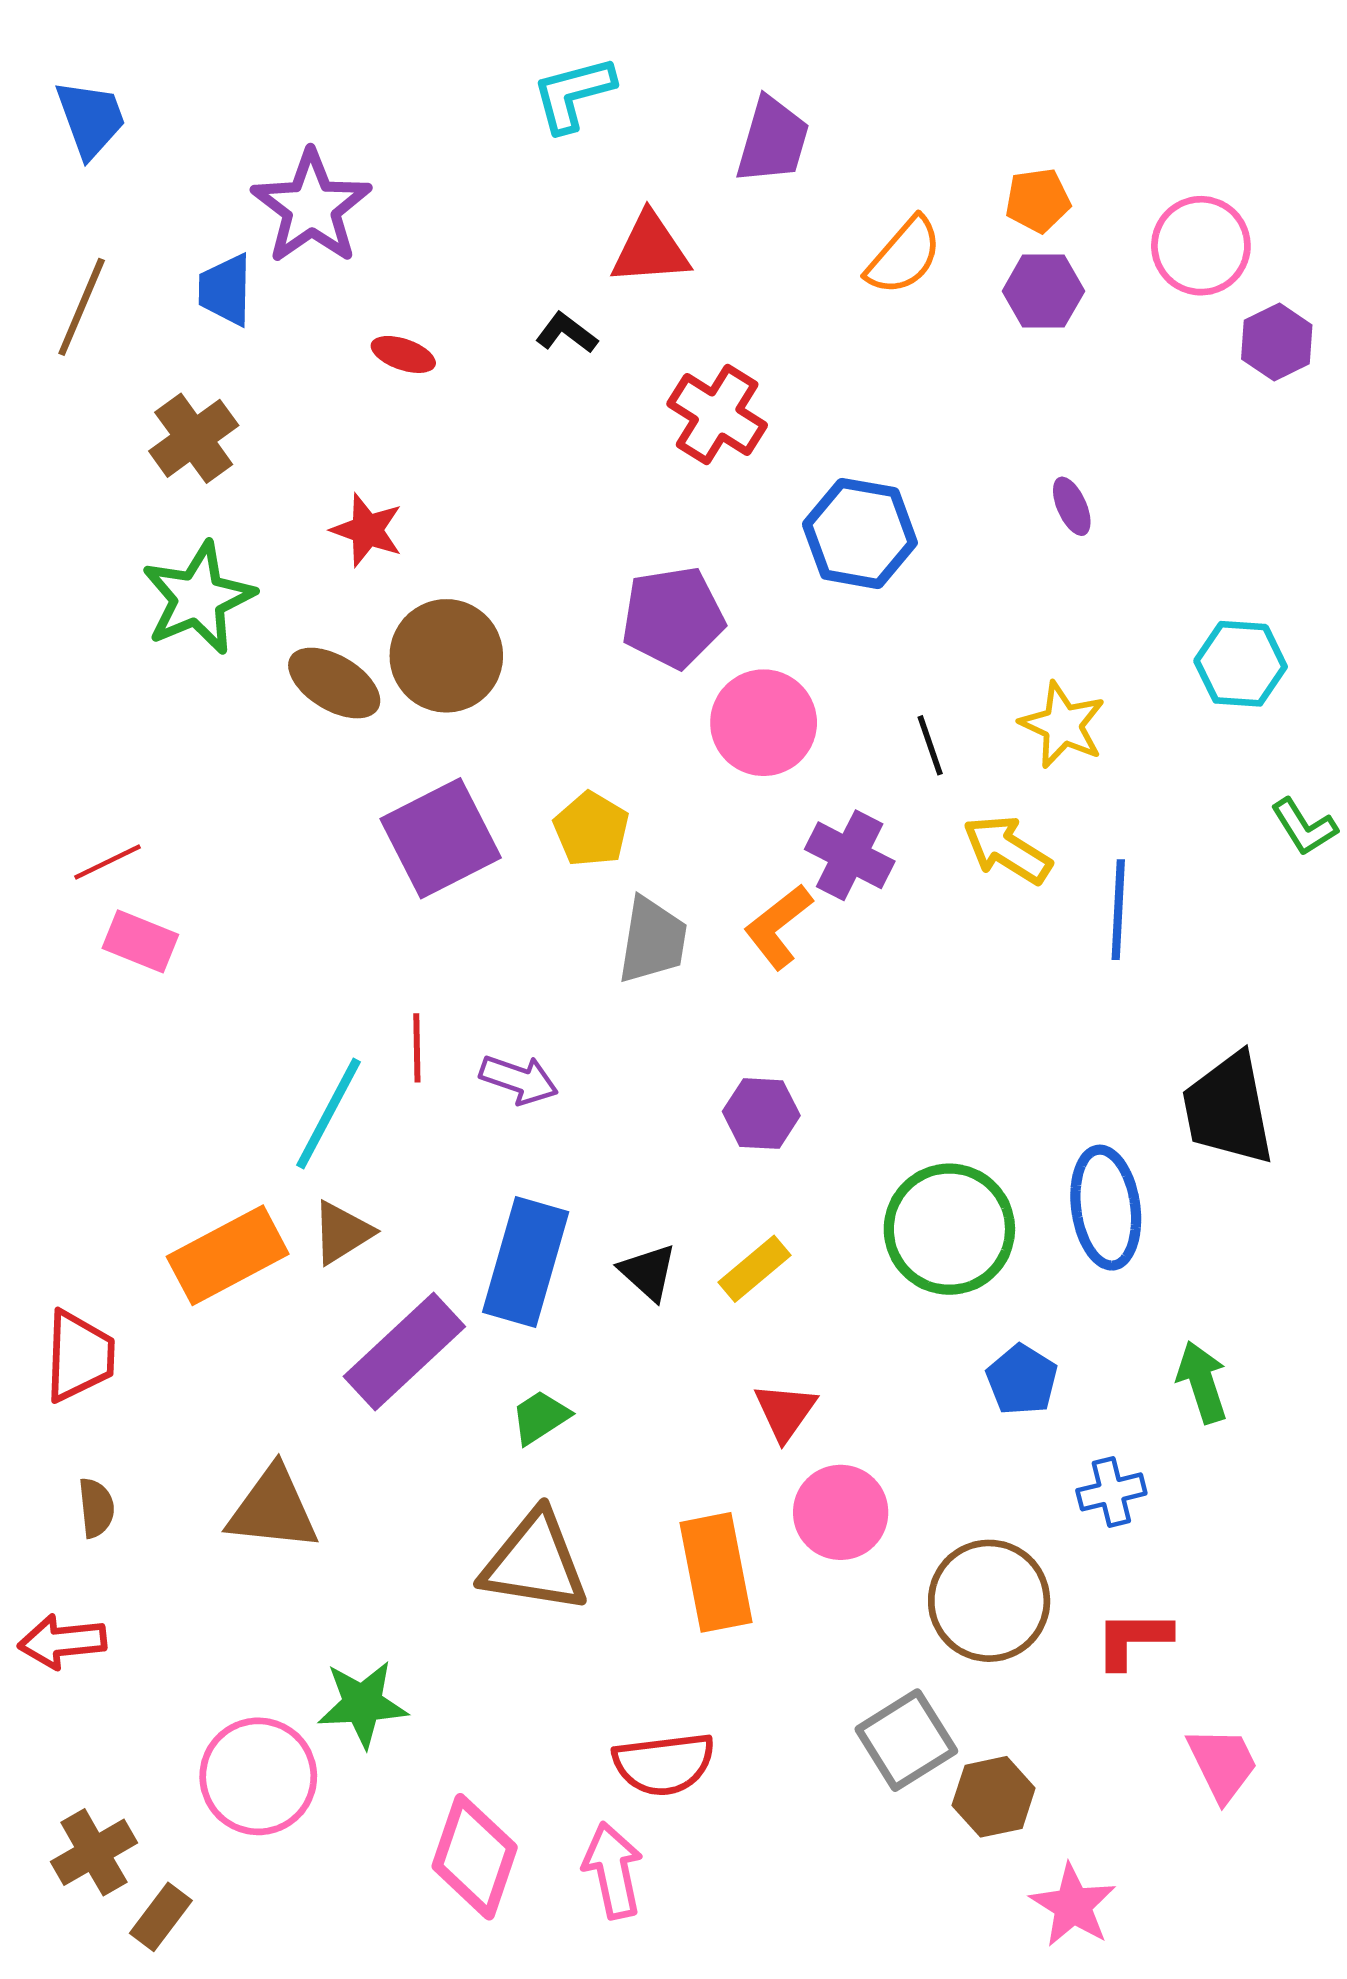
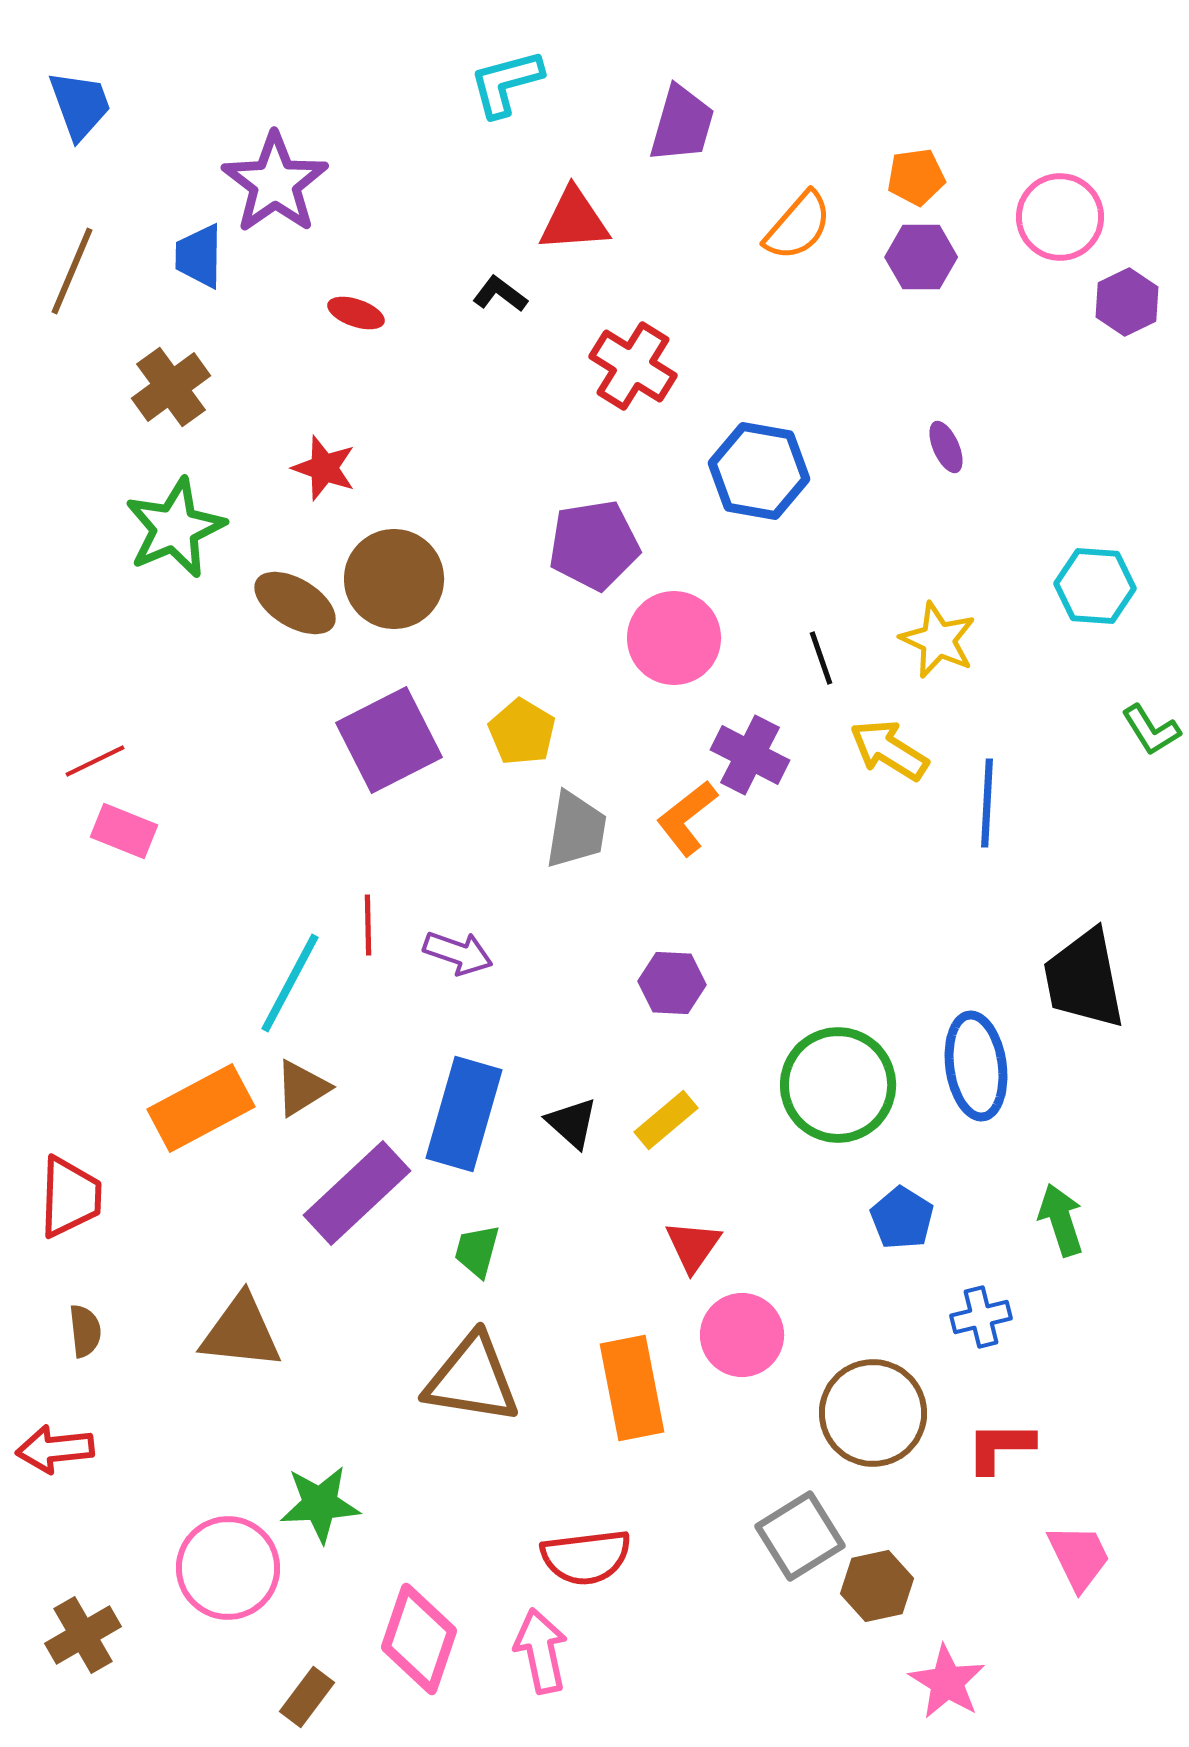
green trapezoid: (540, 1417) -> (477, 1251), turned -42
brown rectangle: (161, 1917) -> (307, 1697), moved

